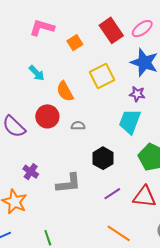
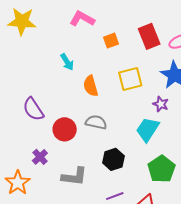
red circle: (47, 116) -> (65, 129), moved
gray semicircle: (78, 126) -> (96, 122), size x1.5

